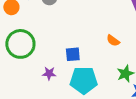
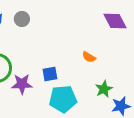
purple star: (49, 73) -> (22, 84), moved, size x1.5

